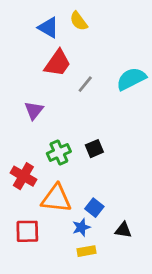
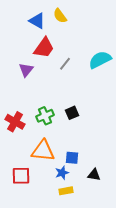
purple triangle: (34, 110) -> (26, 70), moved
red cross: (23, 176) -> (15, 122), moved
blue square: (94, 208) -> (72, 158), turned -32

